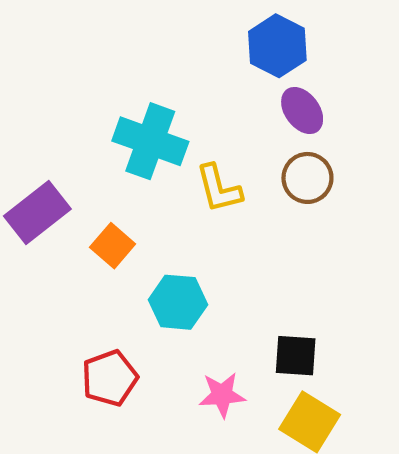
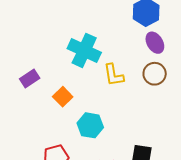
purple rectangle: (37, 212) -> (30, 78), size x0.7

